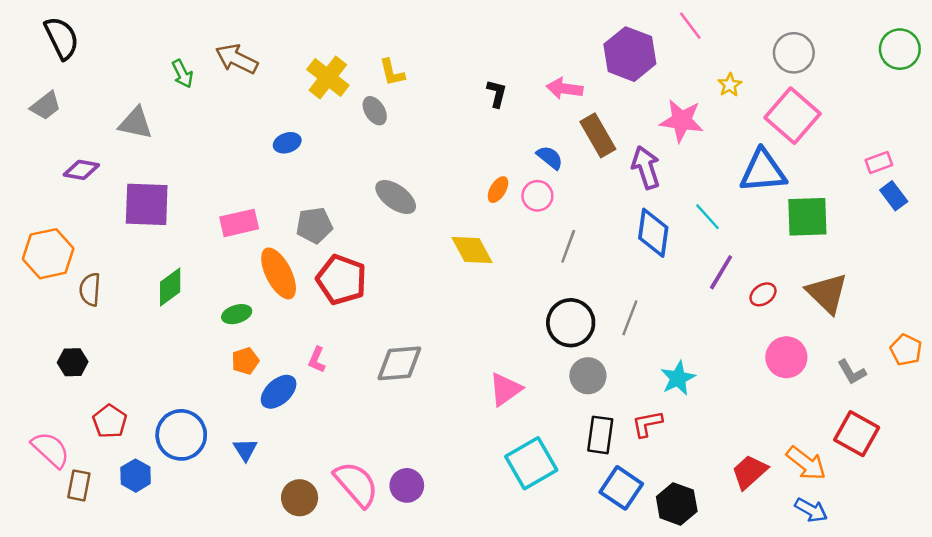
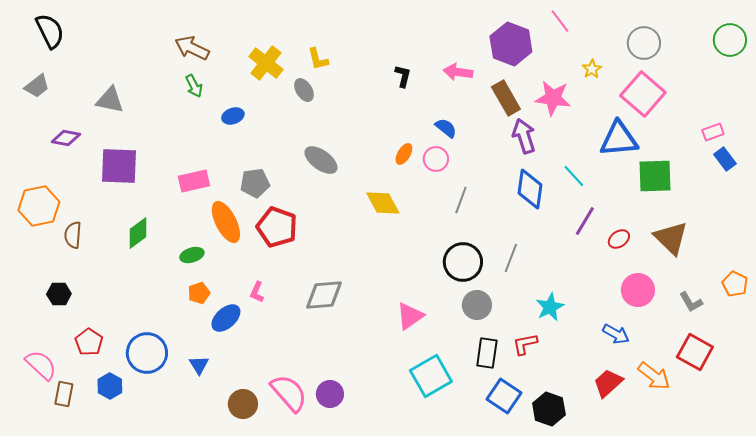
green arrow: (182, 74) -> (194, 86), moved
brown rectangle: (598, 135) -> (506, 98), moved
blue arrow: (811, 510) -> (616, 334), moved

